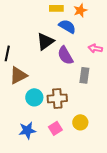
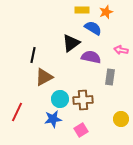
purple semicircle: (65, 55) -> (91, 57), turned 132
yellow circle: (80, 122) -> (121, 119), moved
blue star: (27, 130) -> (53, 119), moved

